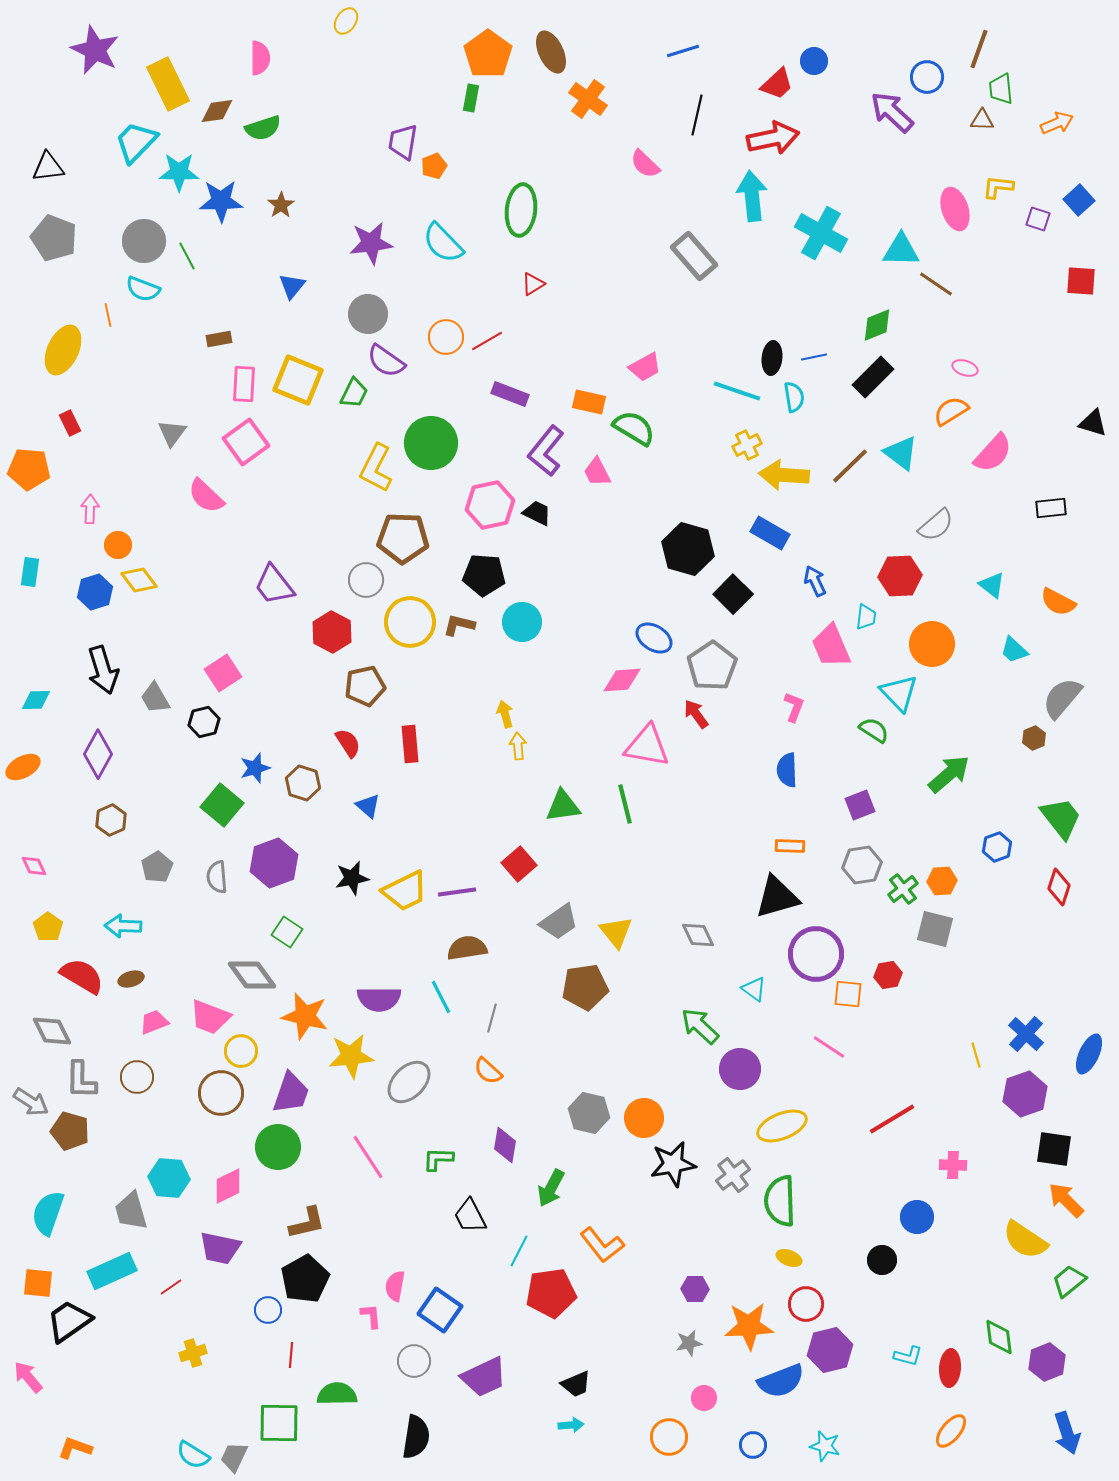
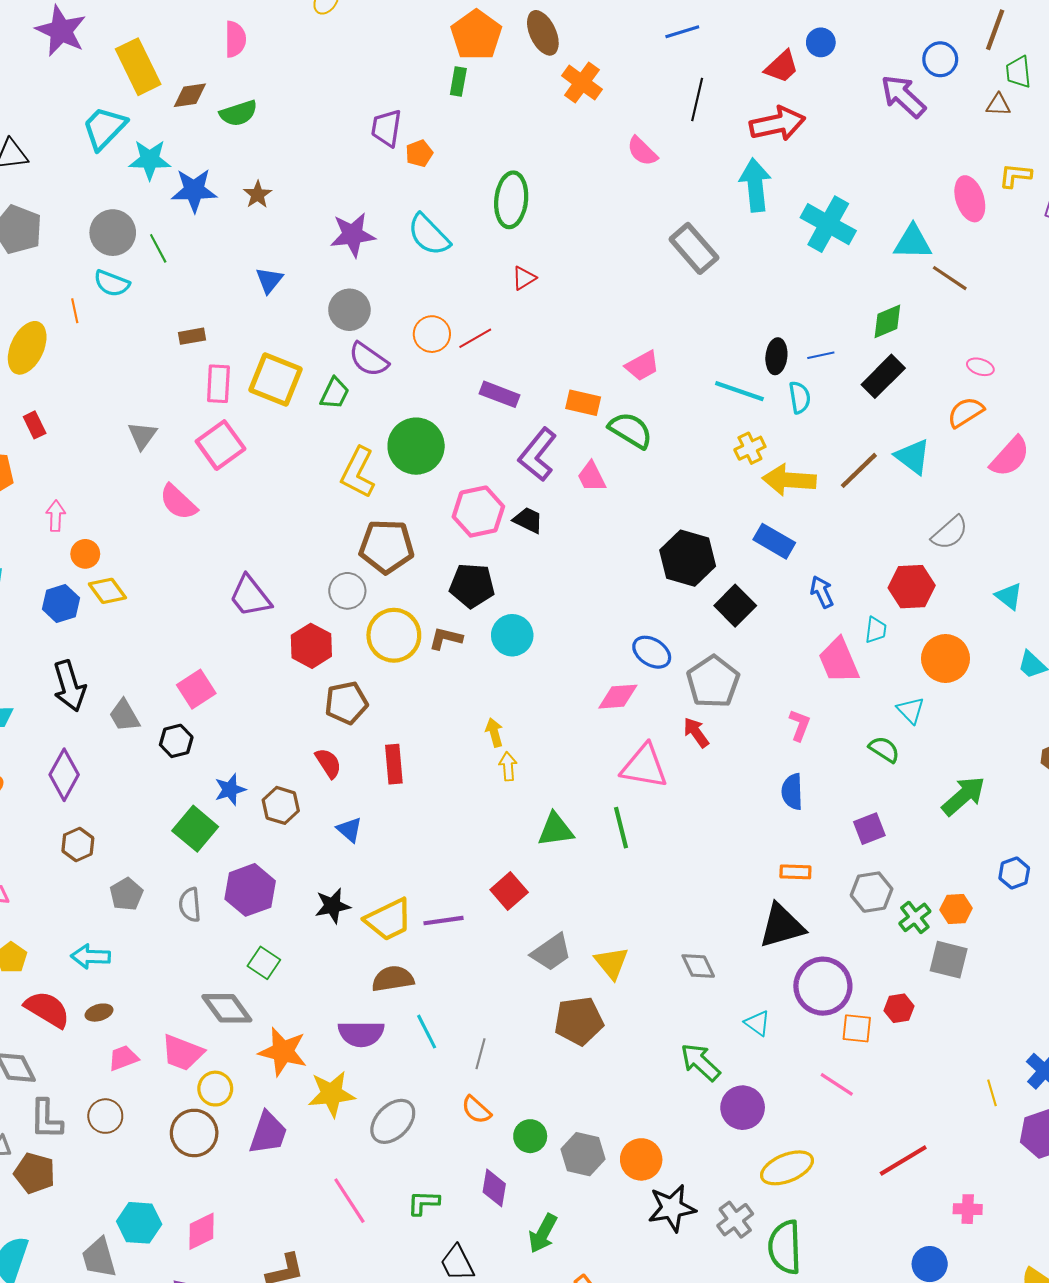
cyan triangle: (899, 693) -> (911, 710), size x0.7
brown semicircle: (467, 948) -> (393, 979), moved
green circle: (278, 1147) -> (530, 1136), moved, size x0.7

